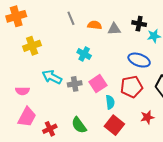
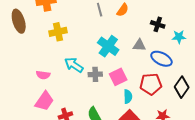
black cross: (139, 24) -> (158, 24), moved
orange semicircle: (95, 25) -> (123, 10), moved, turned 112
gray triangle: (114, 29) -> (139, 45), moved
cyan cross: (84, 54) -> (108, 46), size x1.5

